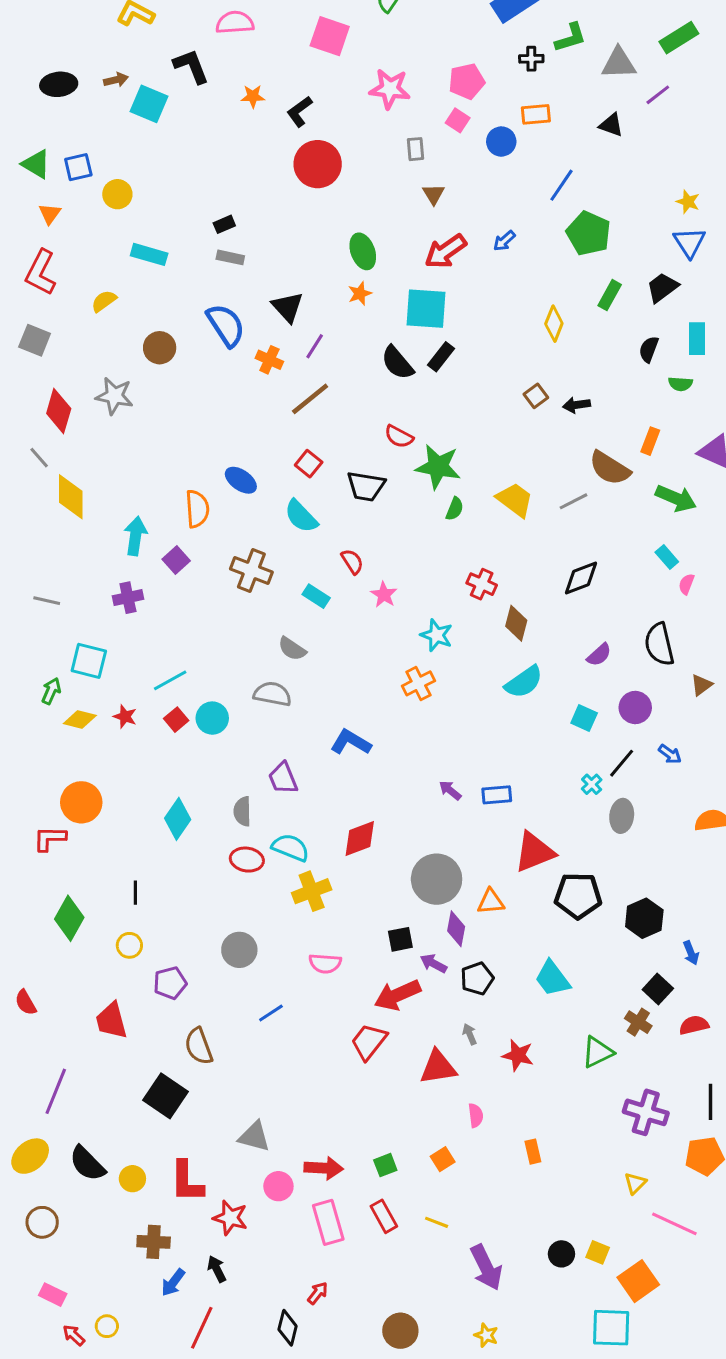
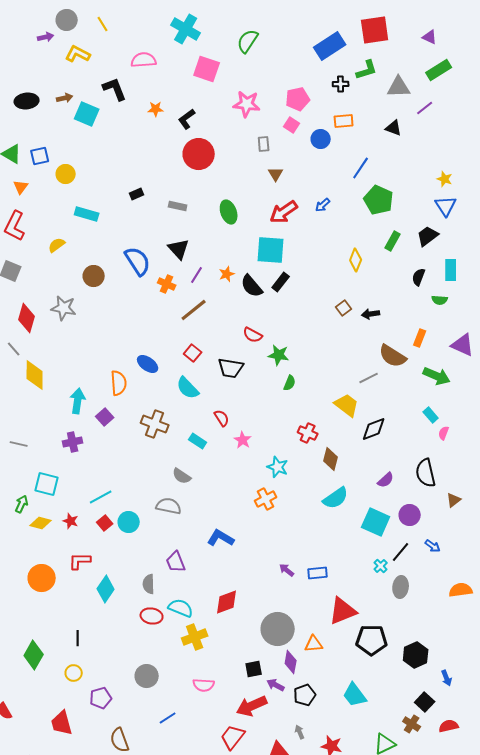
gray rectangle: (230, 257) -> (178, 206), moved
orange star: (360, 294) -> (227, 274), moved
green star: (438, 467) -> (279, 355), size x0.7
yellow trapezoid: (515, 500) -> (347, 405), moved
cyan square: (584, 718) -> (376, 522), size x1.6
red L-shape: (50, 838) -> (80, 561), moved

